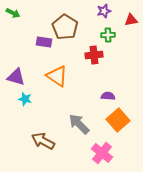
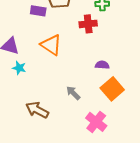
gray arrow: (79, 124) -> (73, 93), size x0.7

